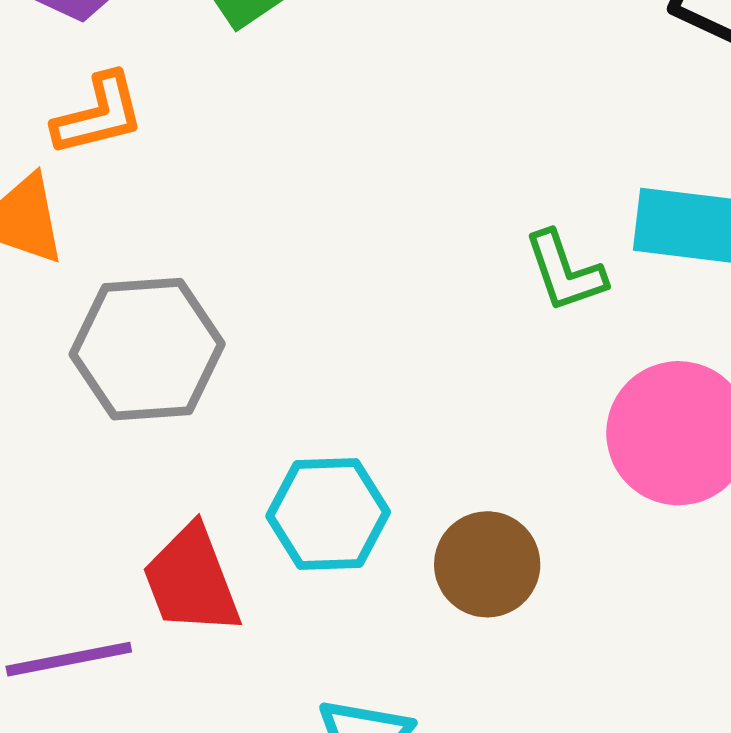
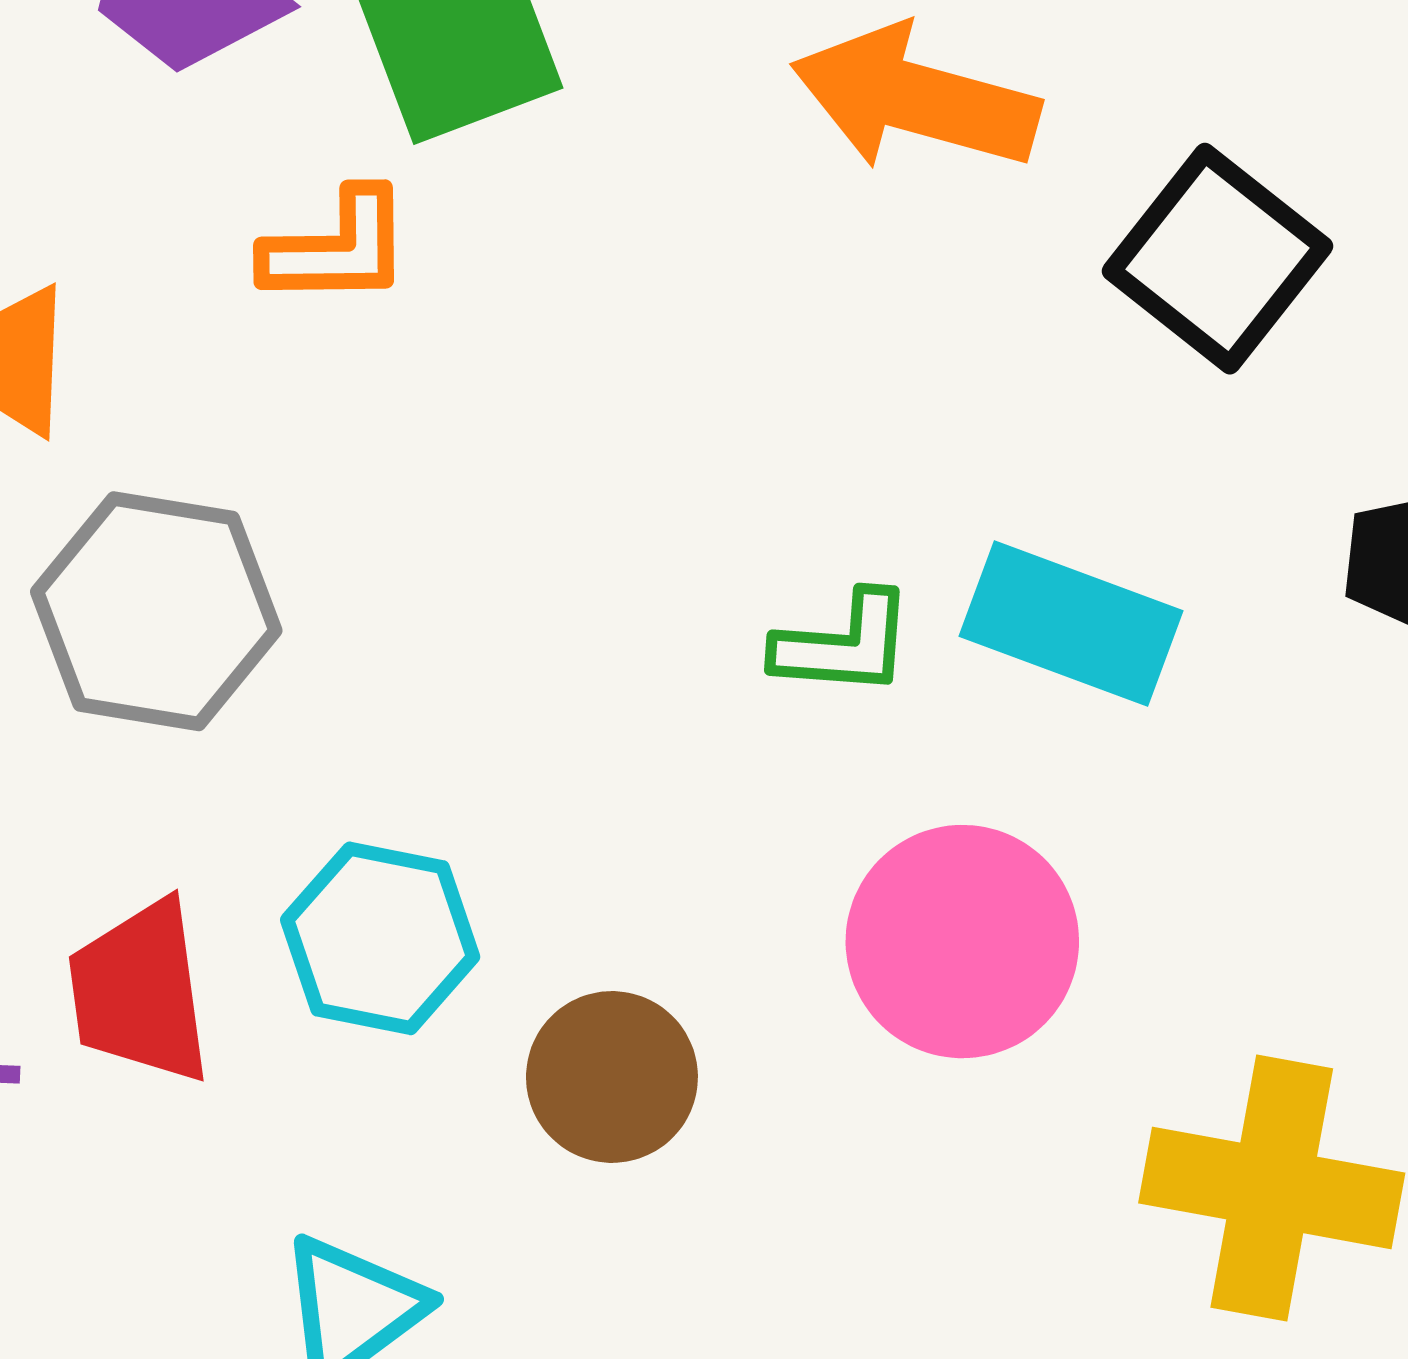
orange L-shape: (98, 115) -> (337, 248), moved
green L-shape: (565, 271) -> (844, 644), turned -80

